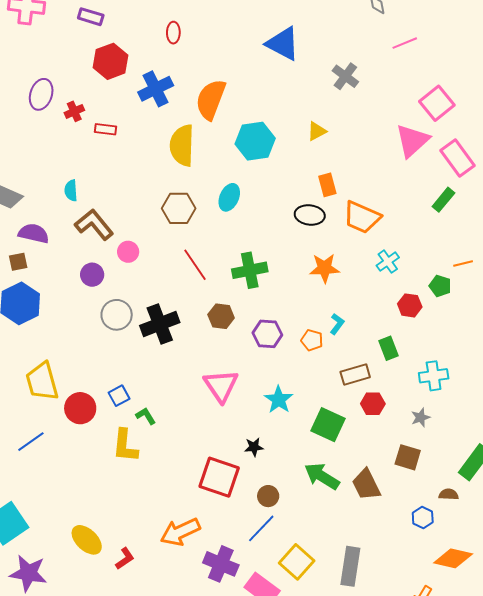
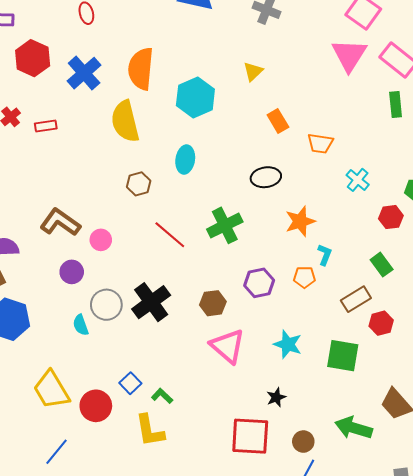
cyan semicircle: (71, 191) -> (81, 325), moved
green rectangle: (443, 200) -> (396, 104), turned -30
brown hexagon: (179, 208) -> (139, 184), size x0.7
black ellipse: (310, 215) -> (266, 177), moved
orange trapezoid: (362, 217) -> (320, 143), size x0.7
orange star: (325, 268) -> (300, 221), moved
brown hexagon: (221, 316) -> (213, 303), moved
green arrow: (322, 476) -> (354, 428), moved

